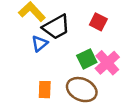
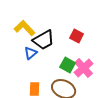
green square: (87, 59) -> (68, 65), turned -35

